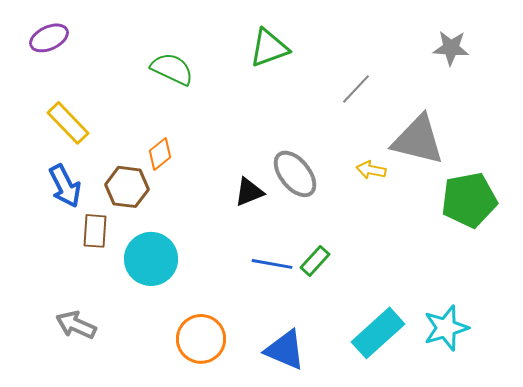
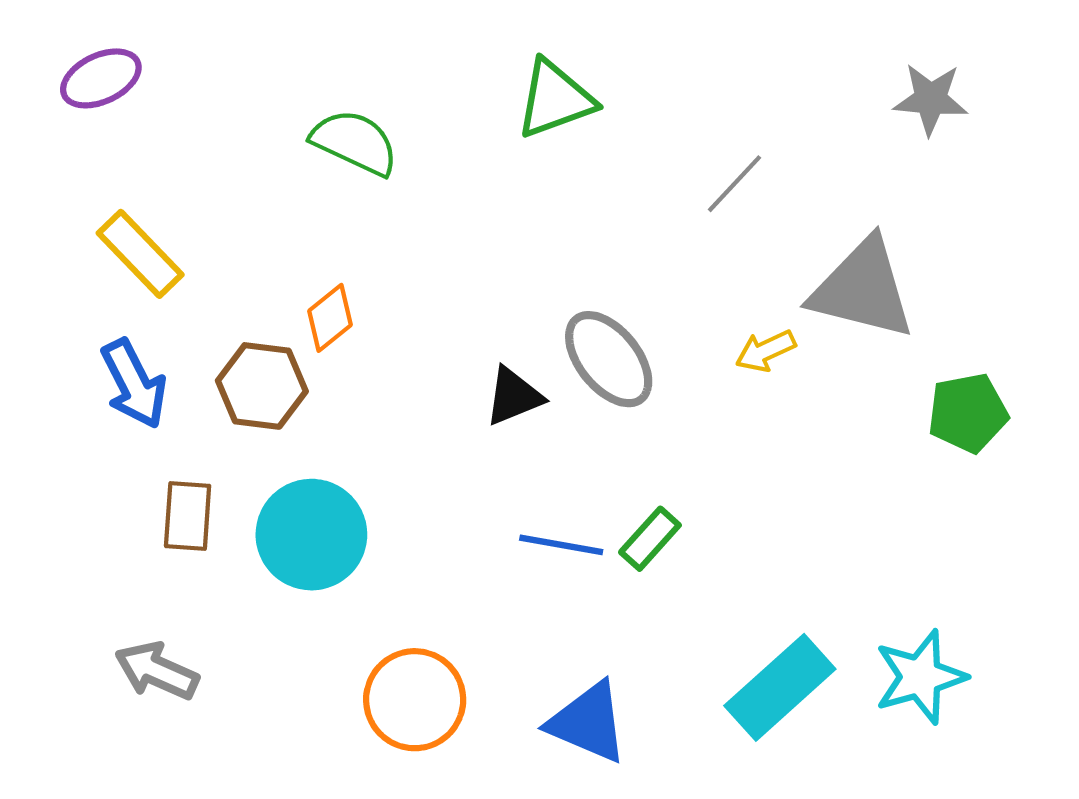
yellow arrow: (371, 170) -> (766, 351), turned -36
green pentagon: (469, 200) -> (968, 413), size x0.7
brown rectangle: (95, 231) -> (188, 516), moved

